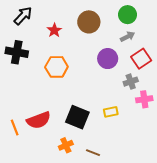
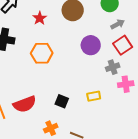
gray arrow: (128, 37) -> (118, 24), moved
black square: (77, 117) -> (62, 101), size x0.6

